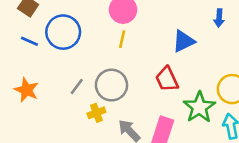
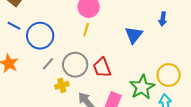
blue circle: (63, 32) -> (40, 36), moved
blue triangle: (184, 41) -> (134, 35), turned -30
red trapezoid: (167, 79) -> (102, 68), moved

